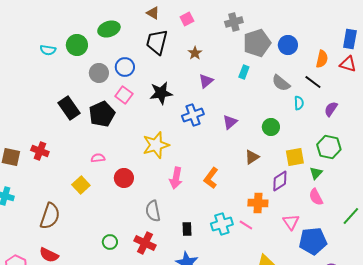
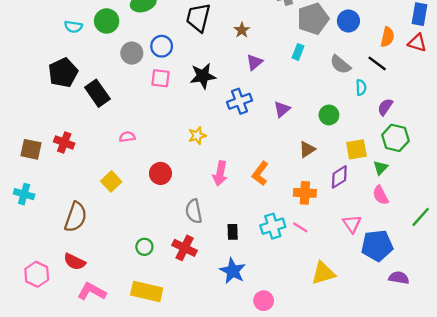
pink square: (124, 95) -> (160, 78), turned -30
purple semicircle: (331, 109) -> (385, 107), moved
black pentagon: (102, 114) -> (63, 73), moved
yellow star: (156, 145) -> (197, 136), size x0.6
pink semicircle: (98, 158) -> (127, 137), moved
orange cross: (258, 203) -> (305, 193), moved

